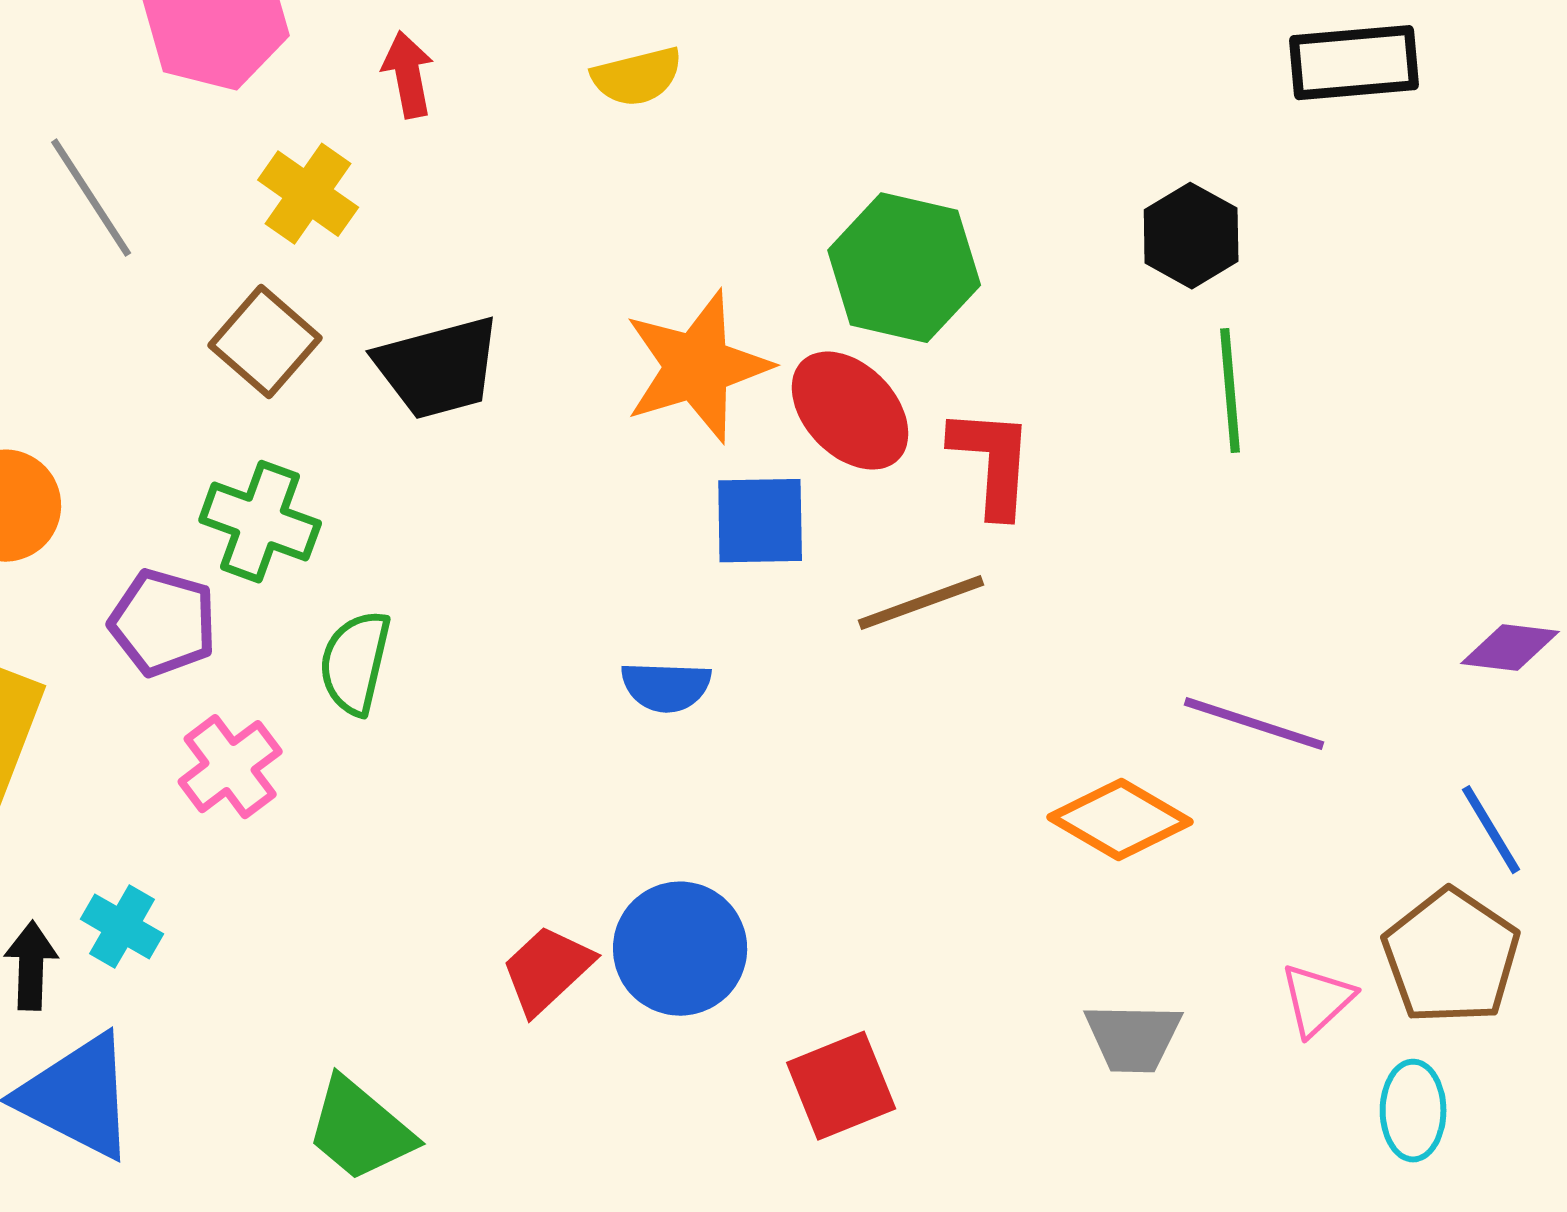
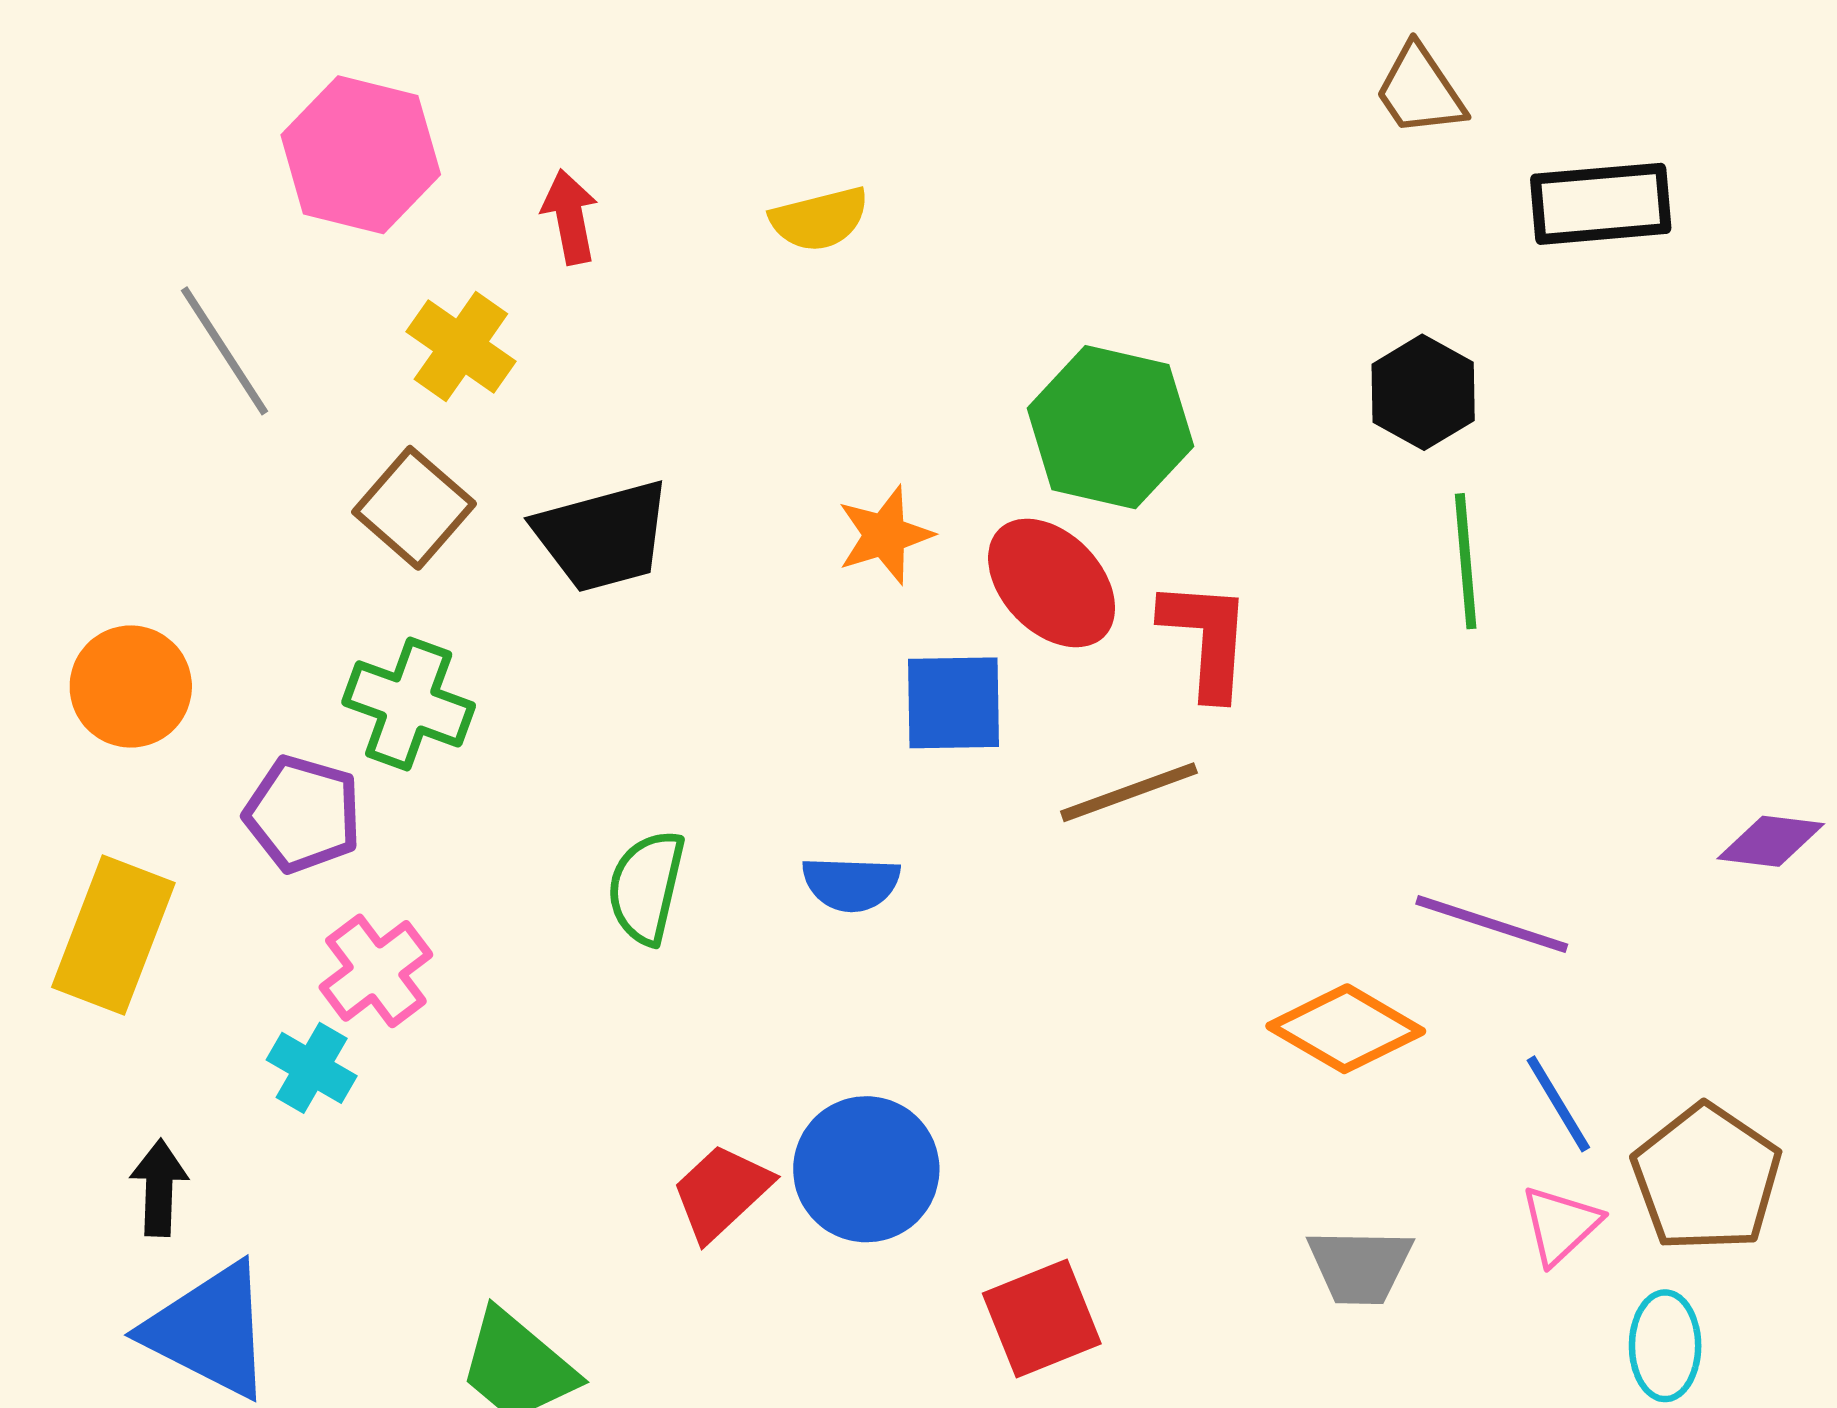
orange star: (697, 367) -> (885, 535), size x0.6
green semicircle: (355, 663) -> (646, 887), moved
blue line: (1491, 830) -> (1558, 1104), moved
cyan cross: (122, 927) -> (312, 1068), moved

